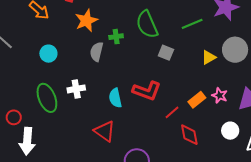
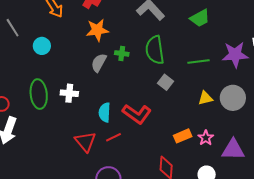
cyan circle: (48, 54) -> (42, 46), moved
red line: (172, 112) -> (113, 137), moved

